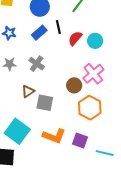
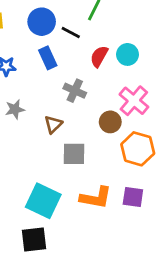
black line: (58, 27) -> (71, 33), moved, turned -40
blue rectangle: (39, 33) -> (48, 58), turned -63
gray cross: (37, 64) -> (75, 91), moved
brown triangle: (28, 91) -> (53, 124), moved

